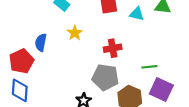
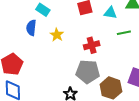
blue semicircle: (41, 42) -> (31, 28), moved
green line: (149, 67) -> (124, 33), moved

